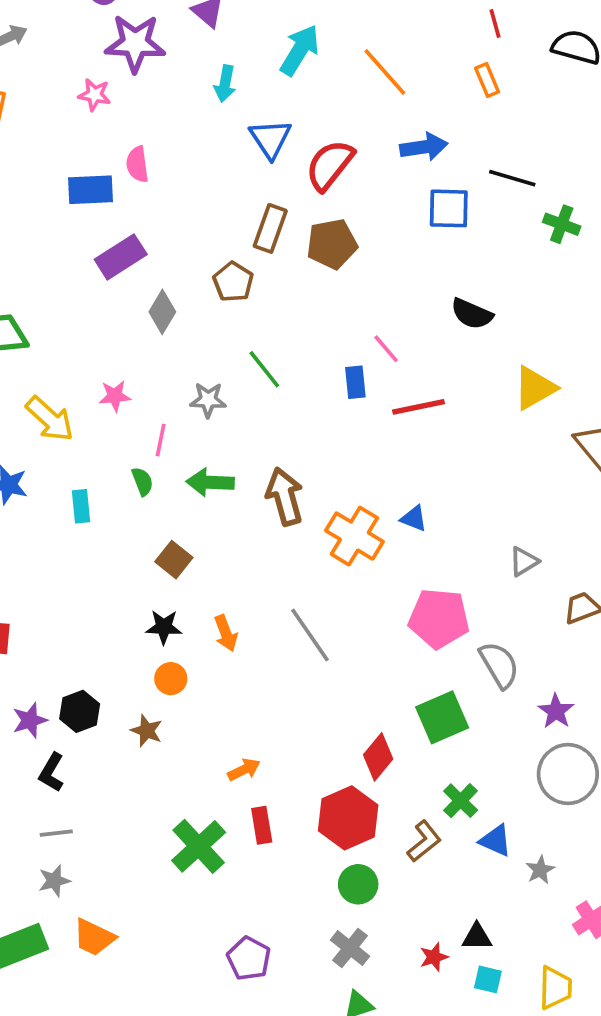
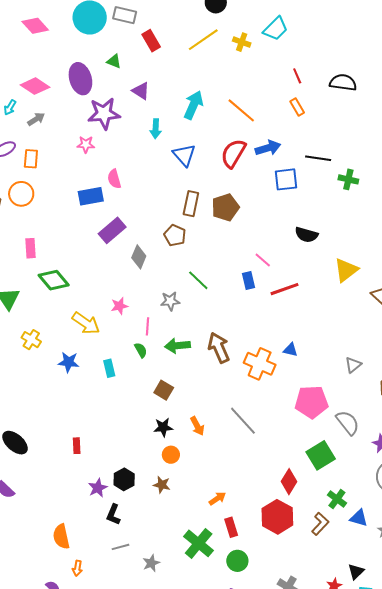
red semicircle: (330, 165) -> (233, 153), moved
gray star: (54, 881) -> (151, 563), moved
green circle: (358, 884) -> (237, 561), moved
black triangle: (477, 937) -> (356, 572), turned -36

